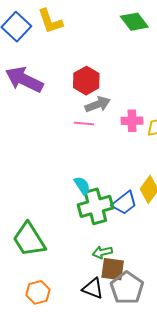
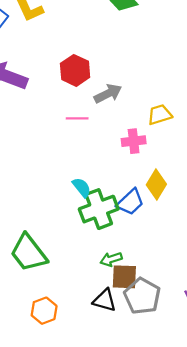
gray arrow: (98, 104) -> (108, 94), moved
pink cross: (132, 121) -> (134, 141), moved

